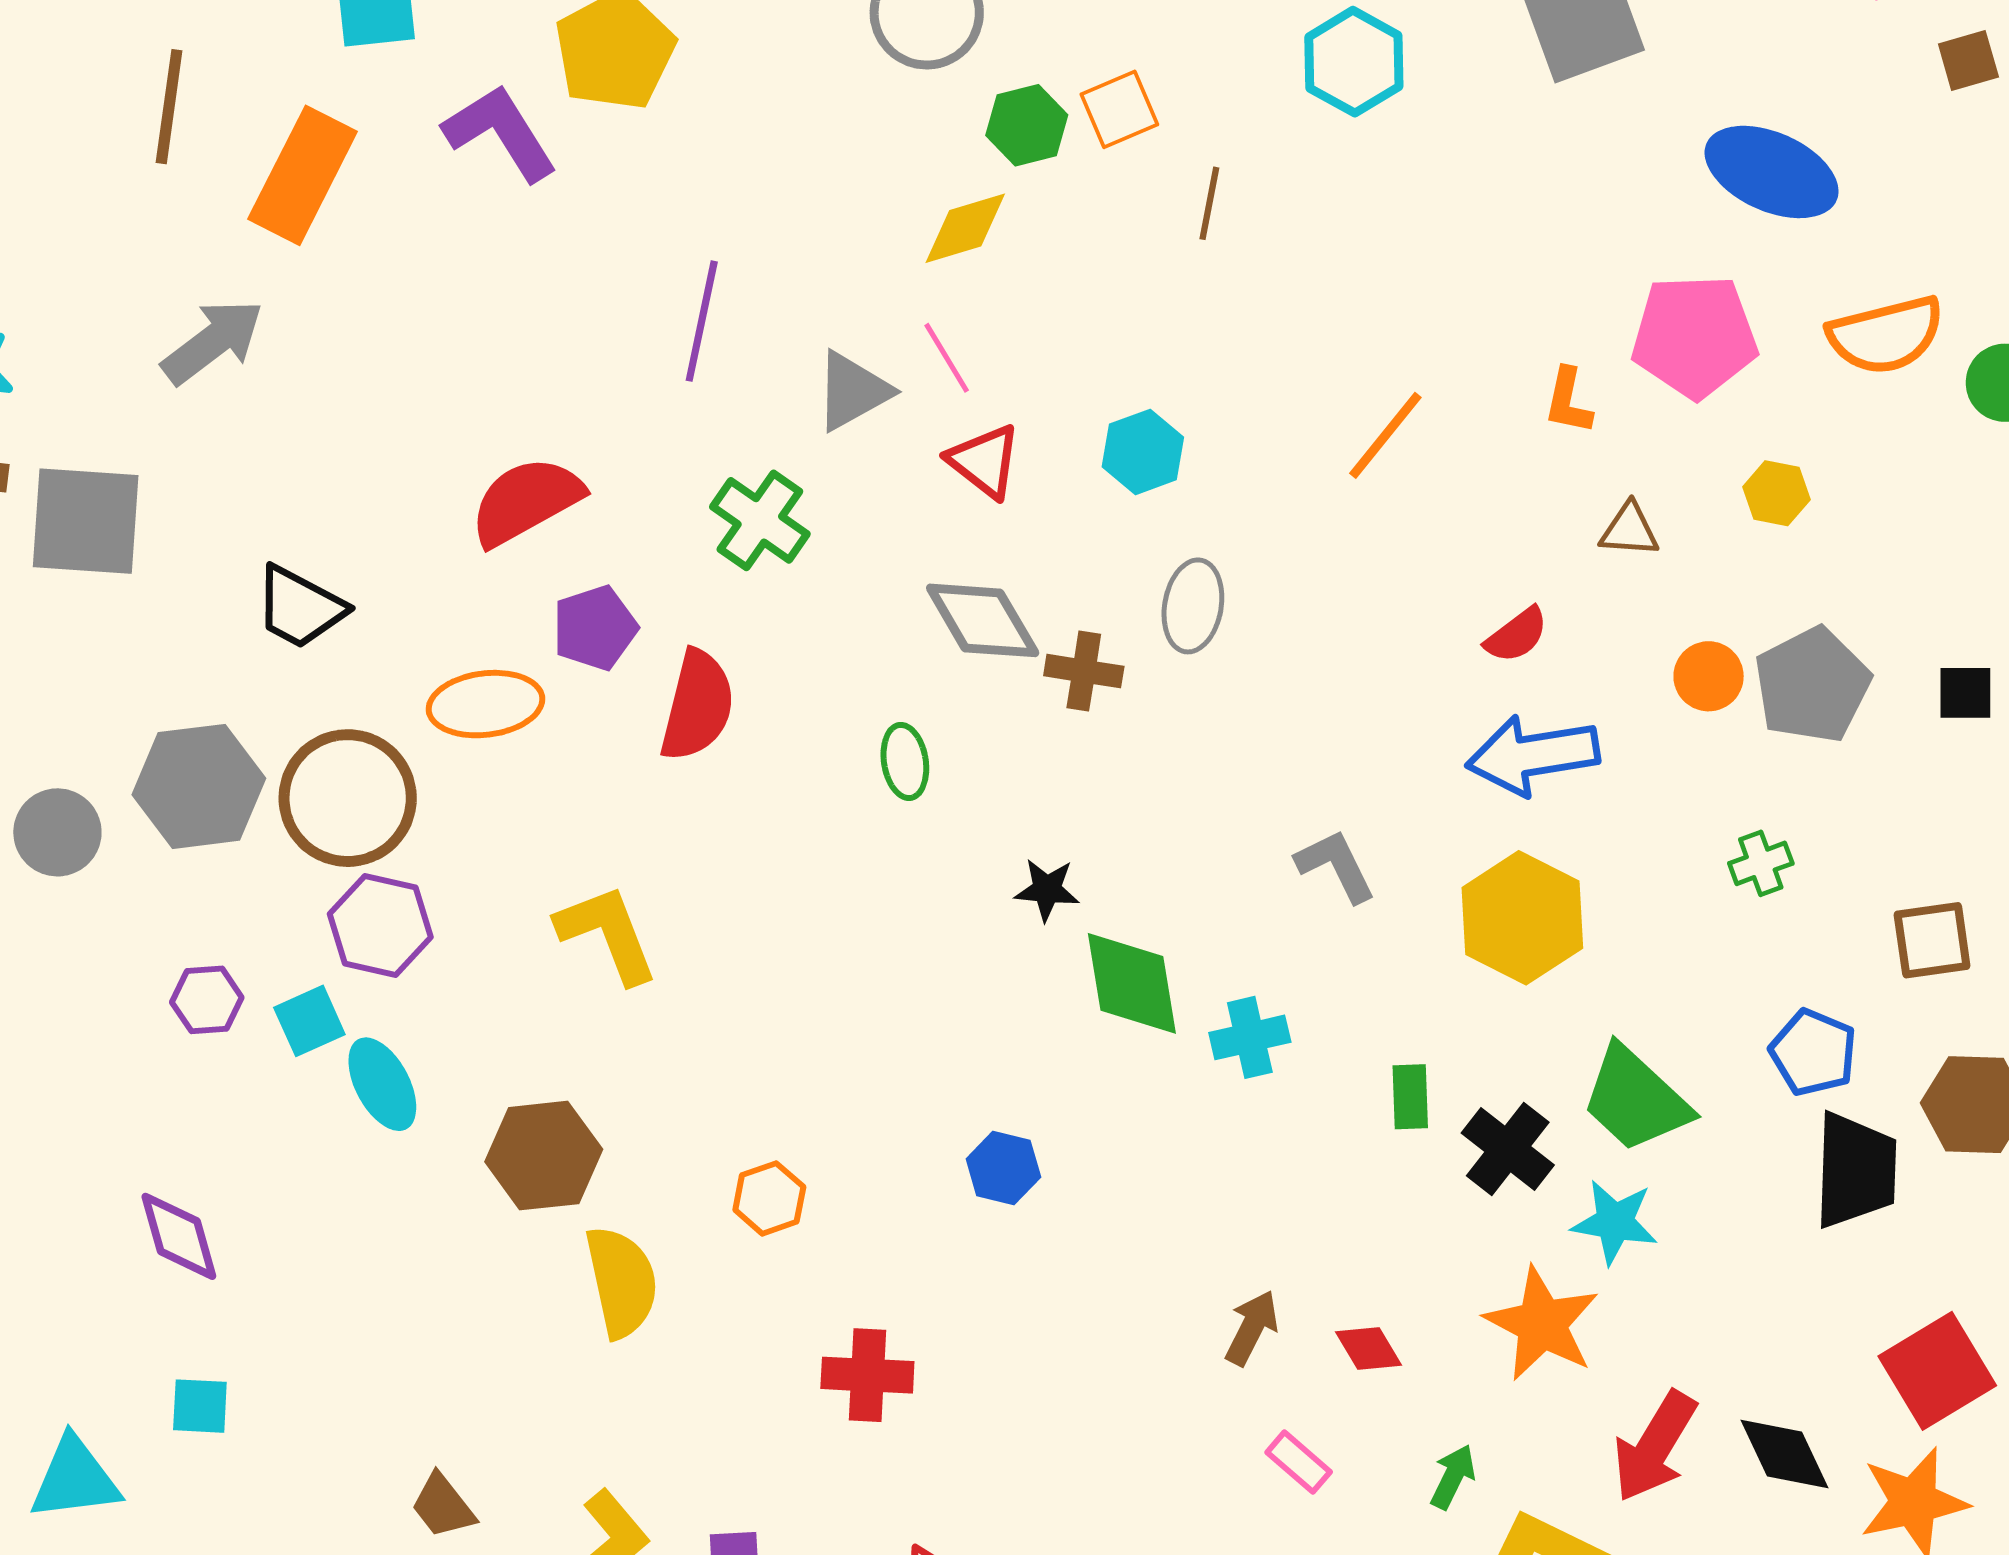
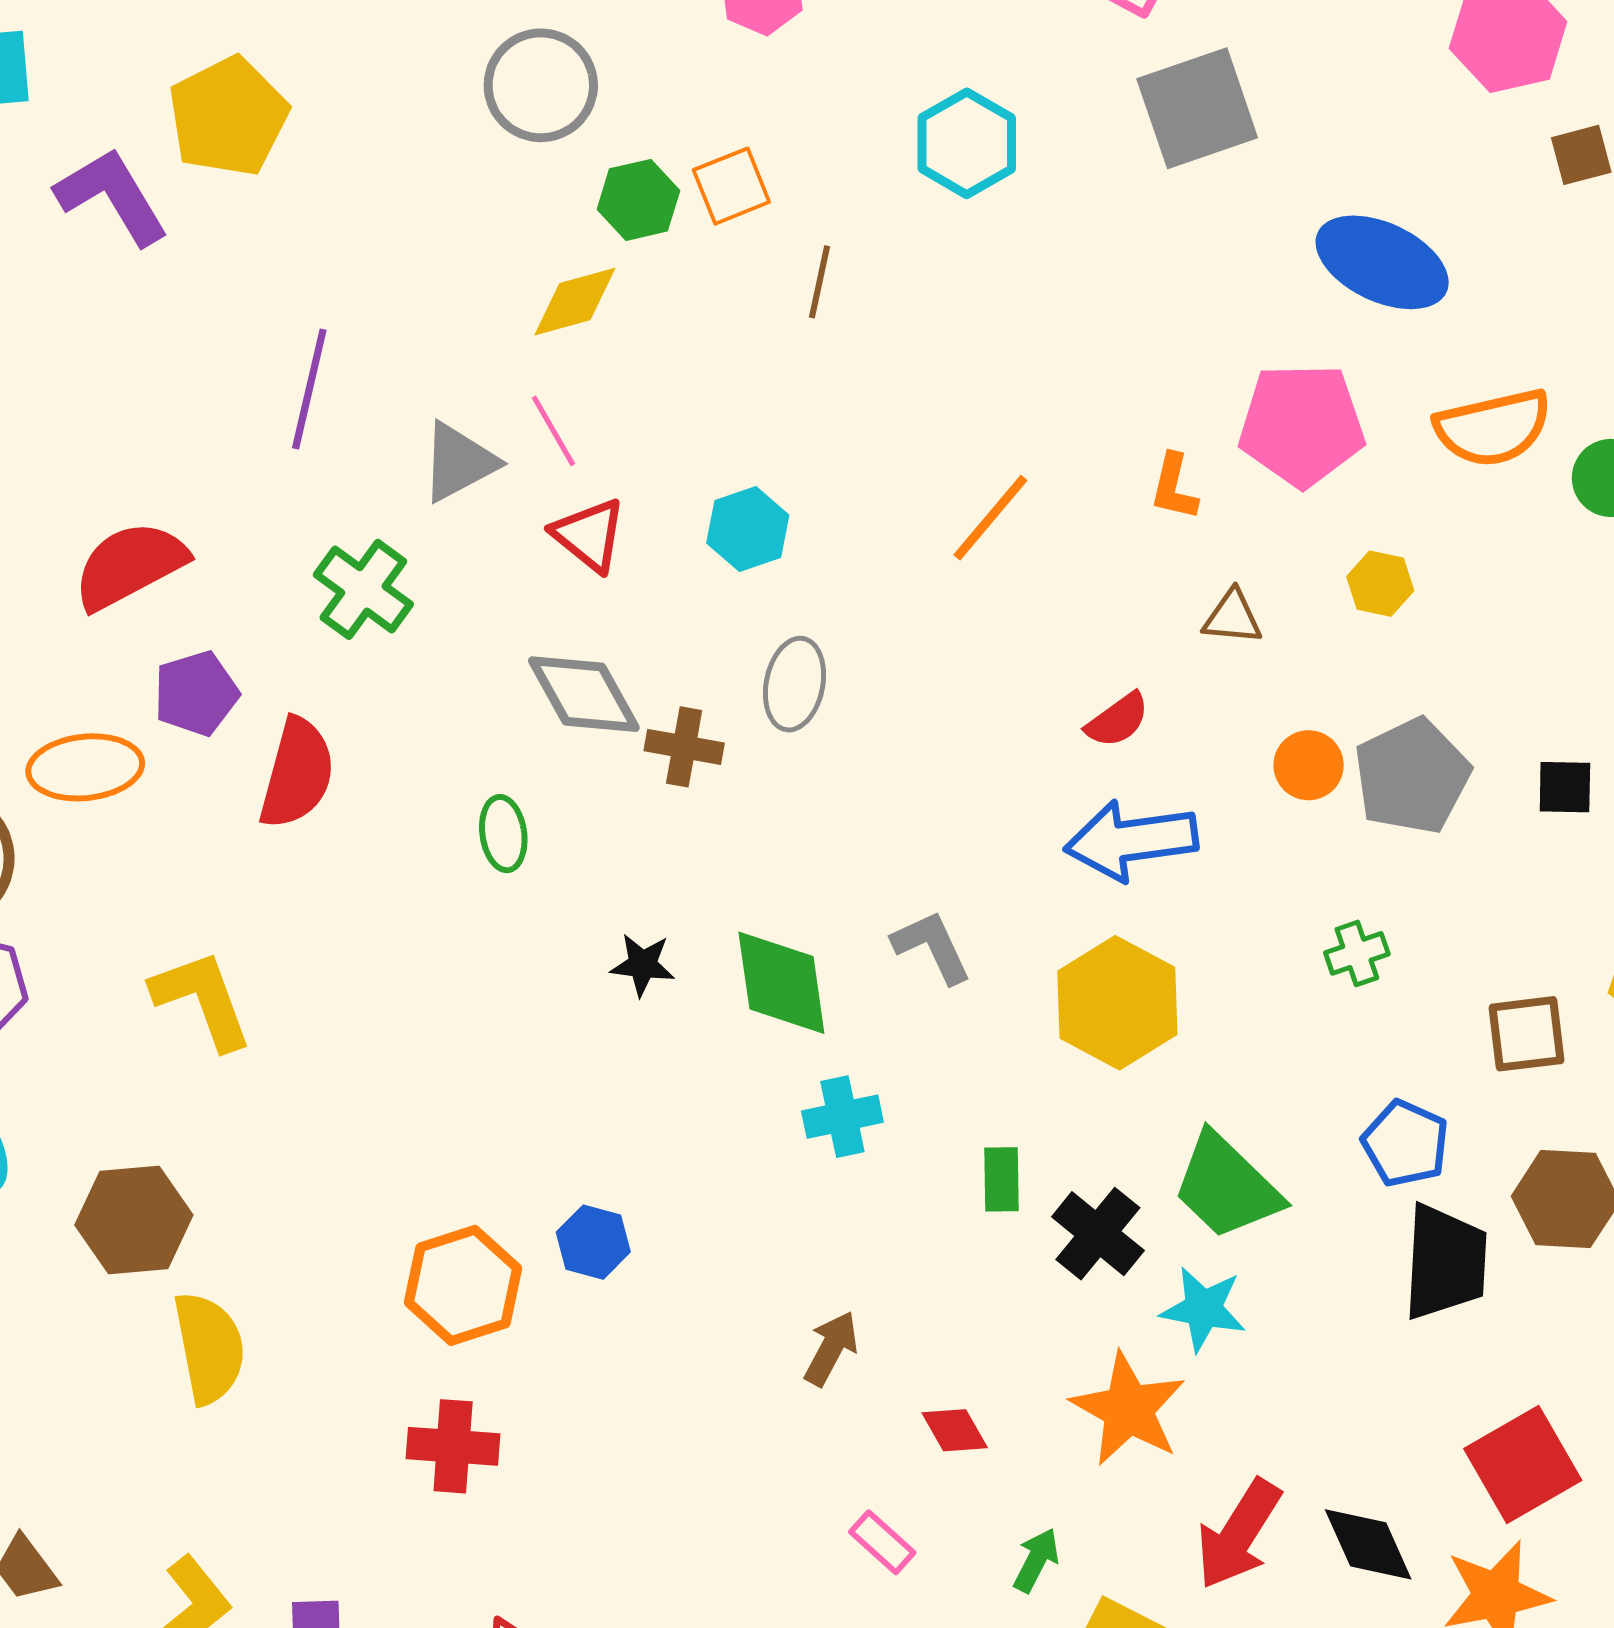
green diamond: (1132, 983) -> (781, 983), moved
orange hexagon: (769, 1198) -> (463, 1285), moved, size x1.6
brown arrow: (1252, 1328) -> (831, 1348), moved

